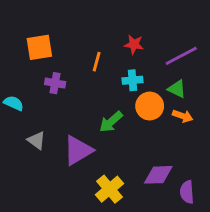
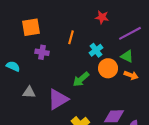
red star: (134, 44) -> (102, 17), moved
cyan cross: (132, 80) -> (96, 50), turned -32
gray triangle: (36, 140) -> (29, 92), turned -32

